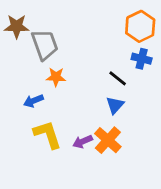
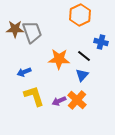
brown star: (17, 26) -> (15, 29), moved
orange hexagon: (140, 26) -> (80, 15), moved
orange star: (56, 77) -> (59, 59), moved, size x1.5

